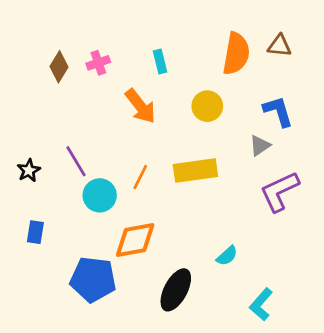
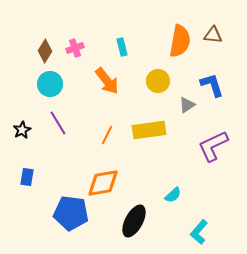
gray triangle: (260, 145) -> (187, 105), moved
cyan circle: (100, 195) -> (50, 84), moved

